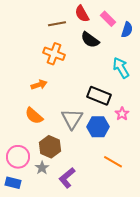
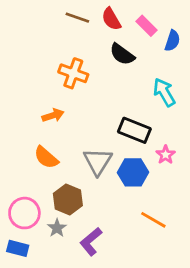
brown line: (57, 24) -> (77, 18), moved, turned 30

